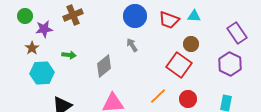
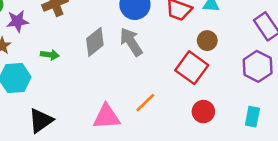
gray arrow: (132, 45) -> (131, 42), size x1.6
gray diamond: (104, 66) -> (95, 42), moved
orange line: (158, 96) -> (145, 103), moved

